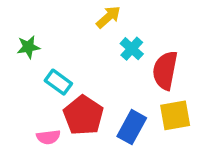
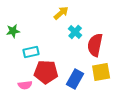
cyan rectangle: (58, 82) -> (31, 52), turned -49
red pentagon: (83, 115) -> (46, 72), turned -30

